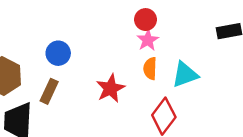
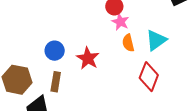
red star: (110, 88) -> (88, 58), moved

